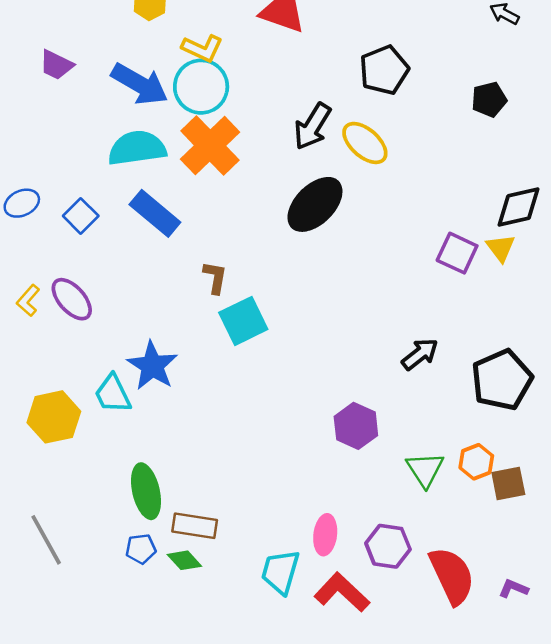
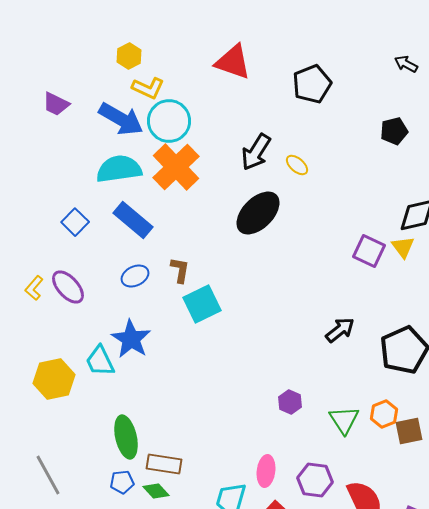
yellow L-shape: (202, 48) -> (148, 88), moved
black pentagon: (384, 70) -> (312, 84), moved
yellow ellipse: (365, 143) -> (297, 165), size x0.6
blue ellipse: (22, 203) -> (135, 276), moved
purple hexagon: (356, 426) -> (290, 402), moved, size x0.7

